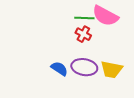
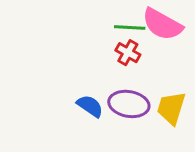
yellow trapezoid: (112, 70) -> (171, 108), turned 95

